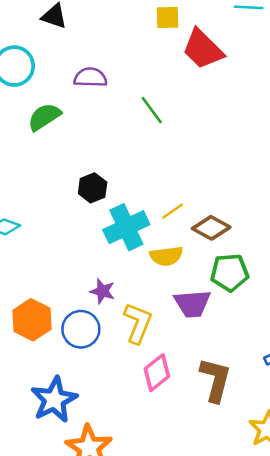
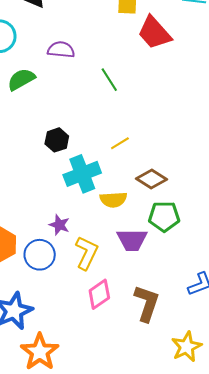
yellow line: (173, 211) -> (120, 143), moved

